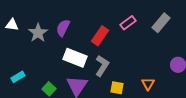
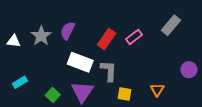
pink rectangle: (128, 23) -> (134, 37), moved
white triangle: (12, 25) -> (14, 41), moved
gray L-shape: (102, 66) -> (109, 71), turned -30

